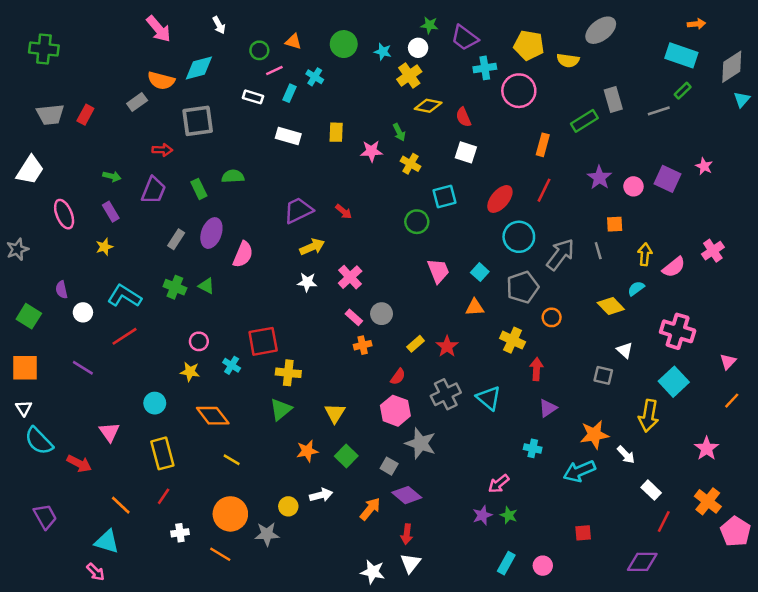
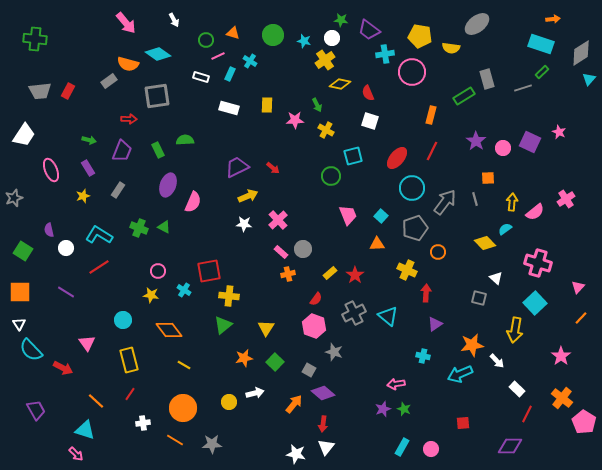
cyan diamond: (199, 68) -> (158, 54), turned 50
gray rectangle: (176, 239) -> (118, 190), moved
gray star: (421, 443) -> (334, 352), size x0.7
pink arrow: (499, 484) -> (396, 384), turned 30
gray star: (267, 534) -> (212, 444), moved

